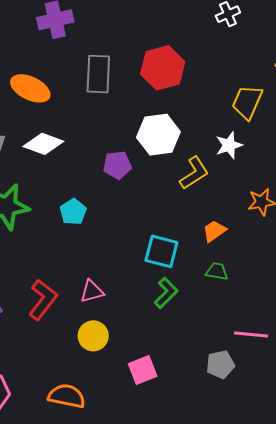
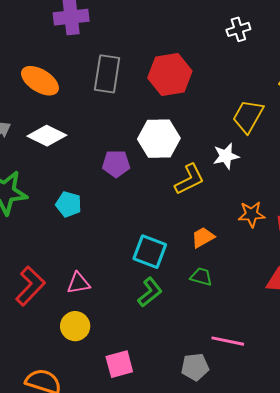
cyan pentagon: (73, 212) -> (69, 204), turned -30

